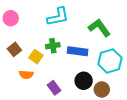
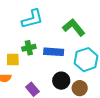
yellow square: (36, 57) -> (13, 59), turned -32

